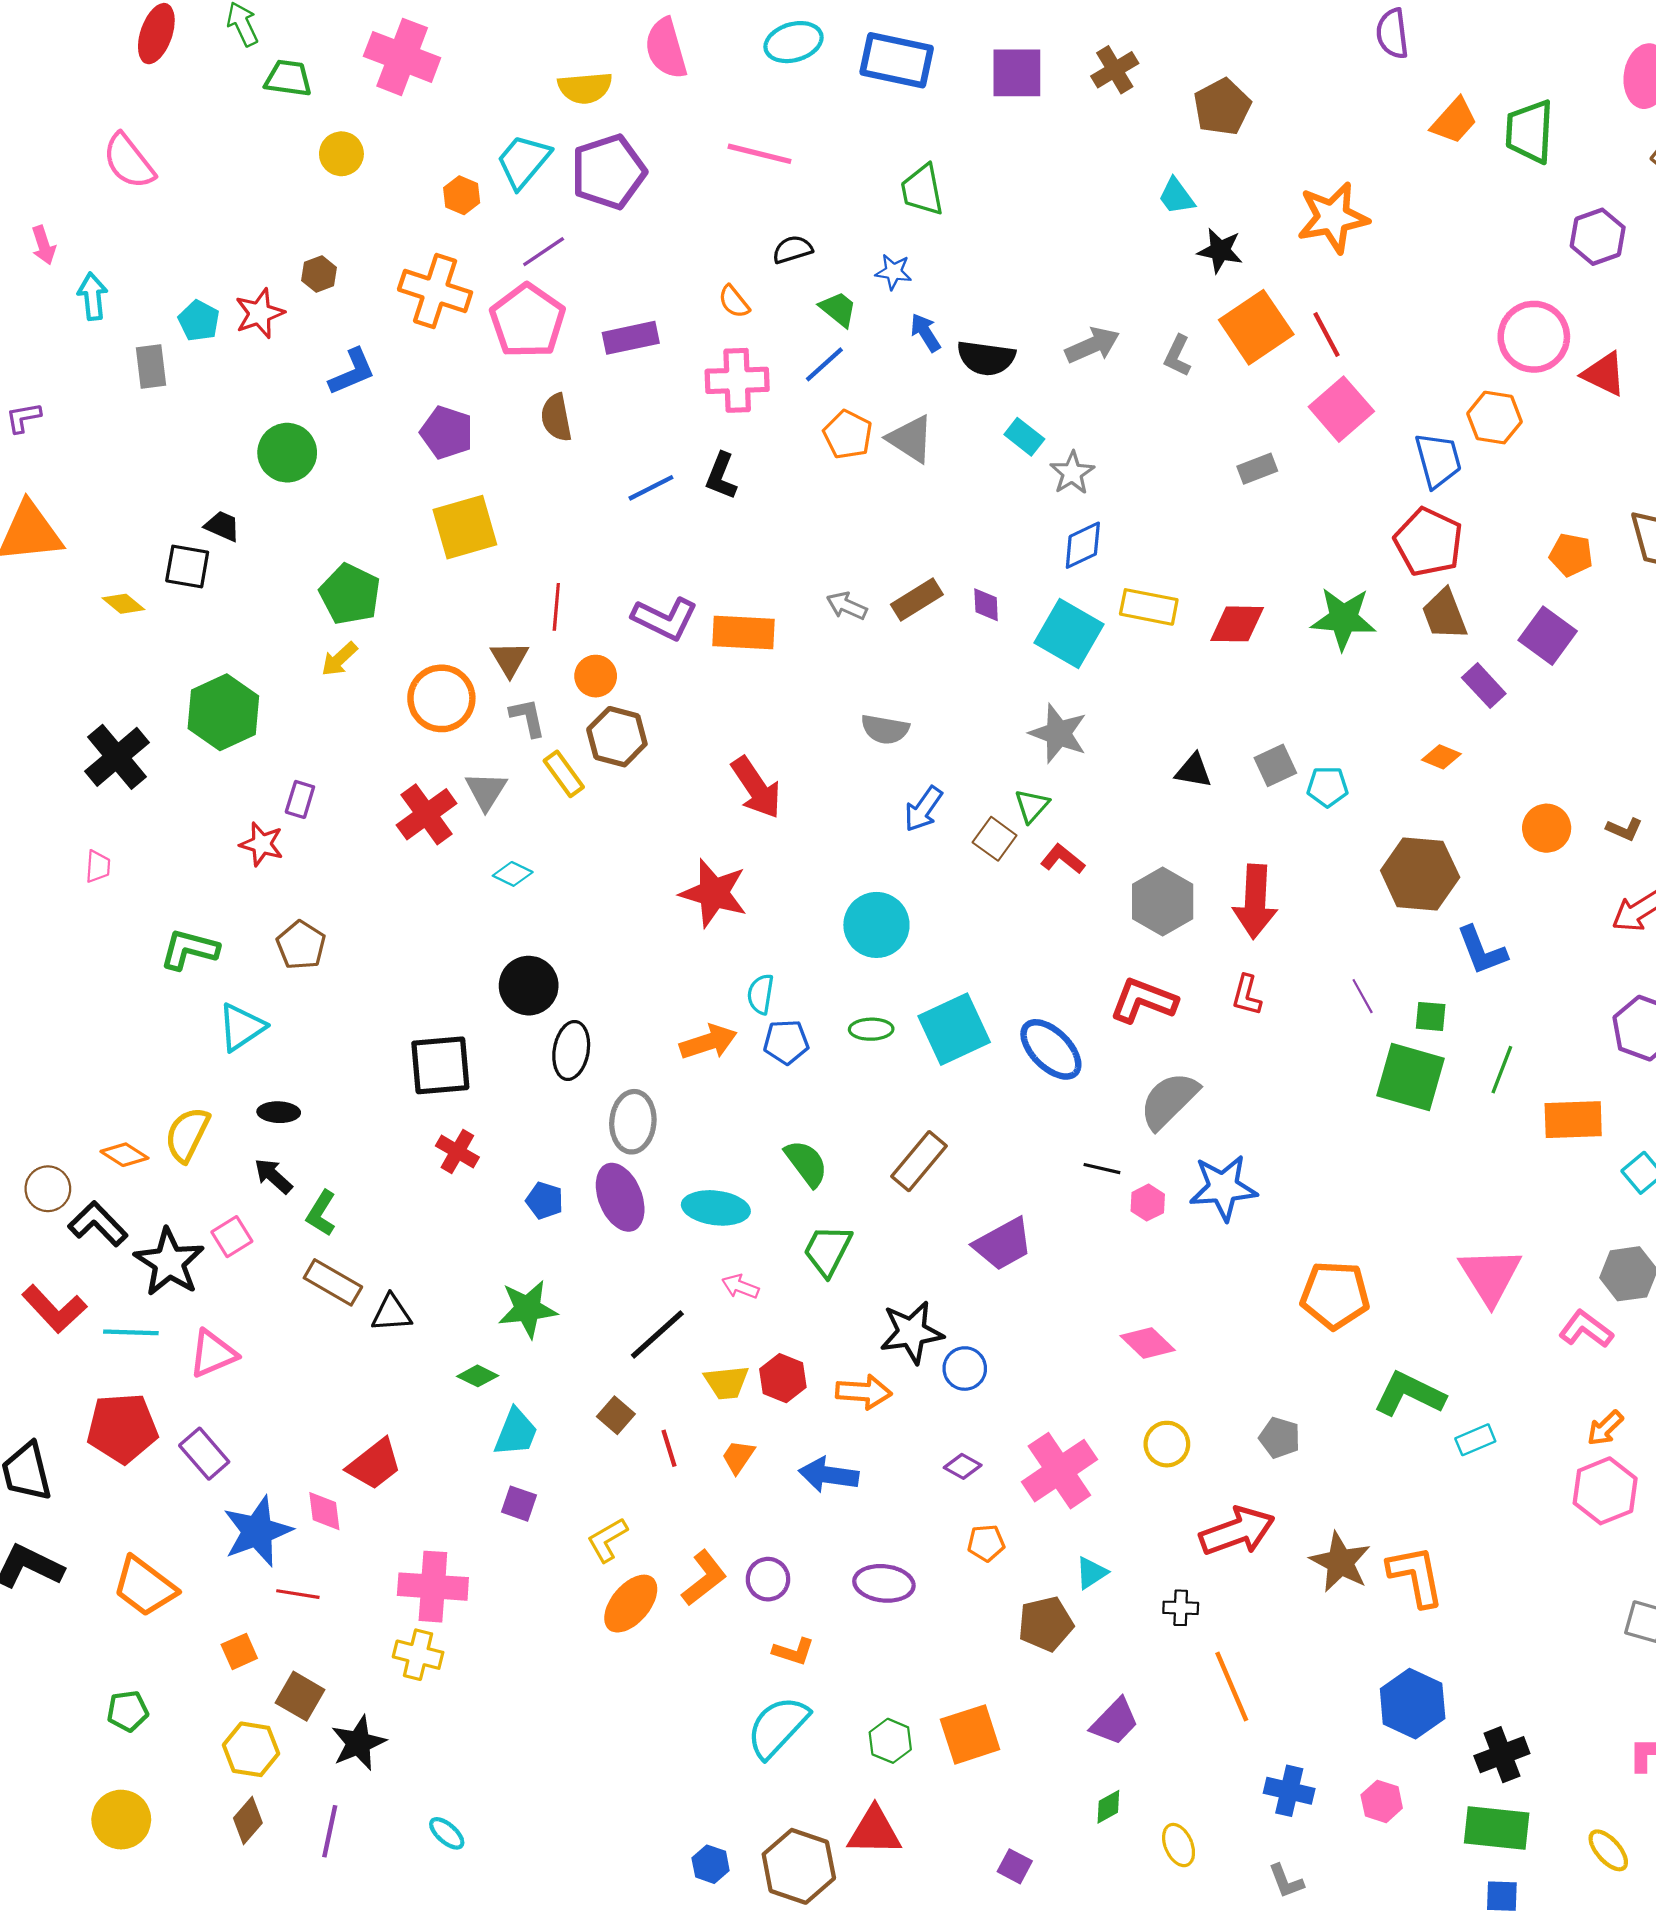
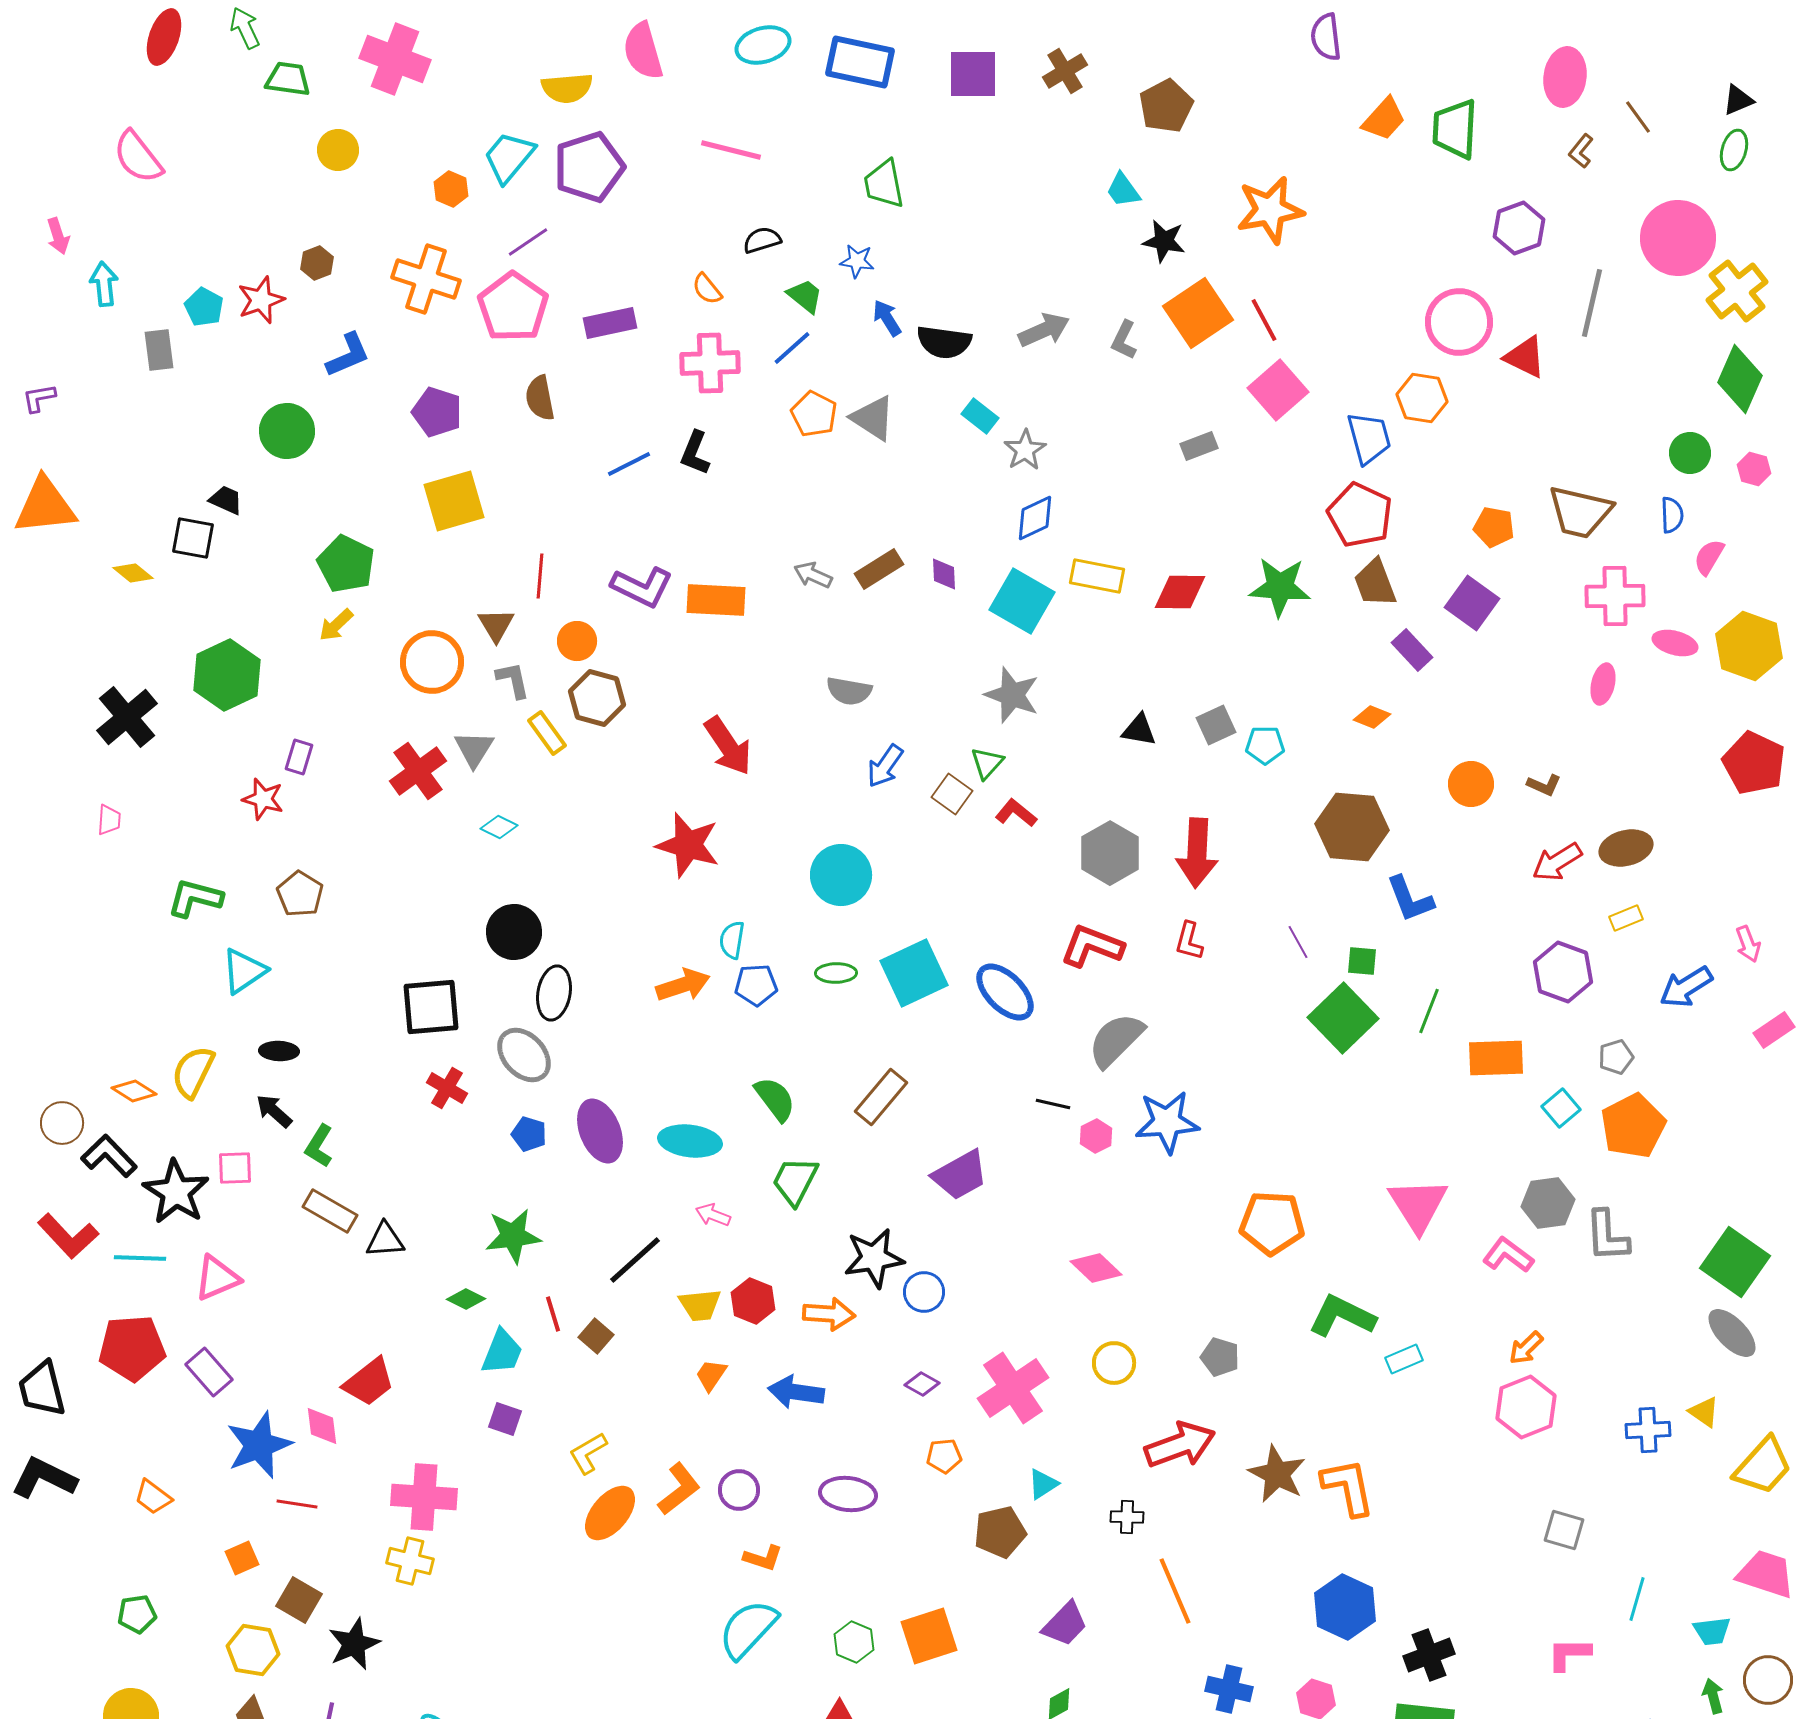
green square: (1410, 1077) -> (1343, 1018), turned 30
gray ellipse: (633, 1122) -> (524, 1055), moved, turned -48
pink square: (232, 1237) -> (235, 1168), turned 30
red line: (669, 1448) -> (553, 1314), moved
orange trapezoid: (145, 1587) -> (153, 1497), size x0.6

